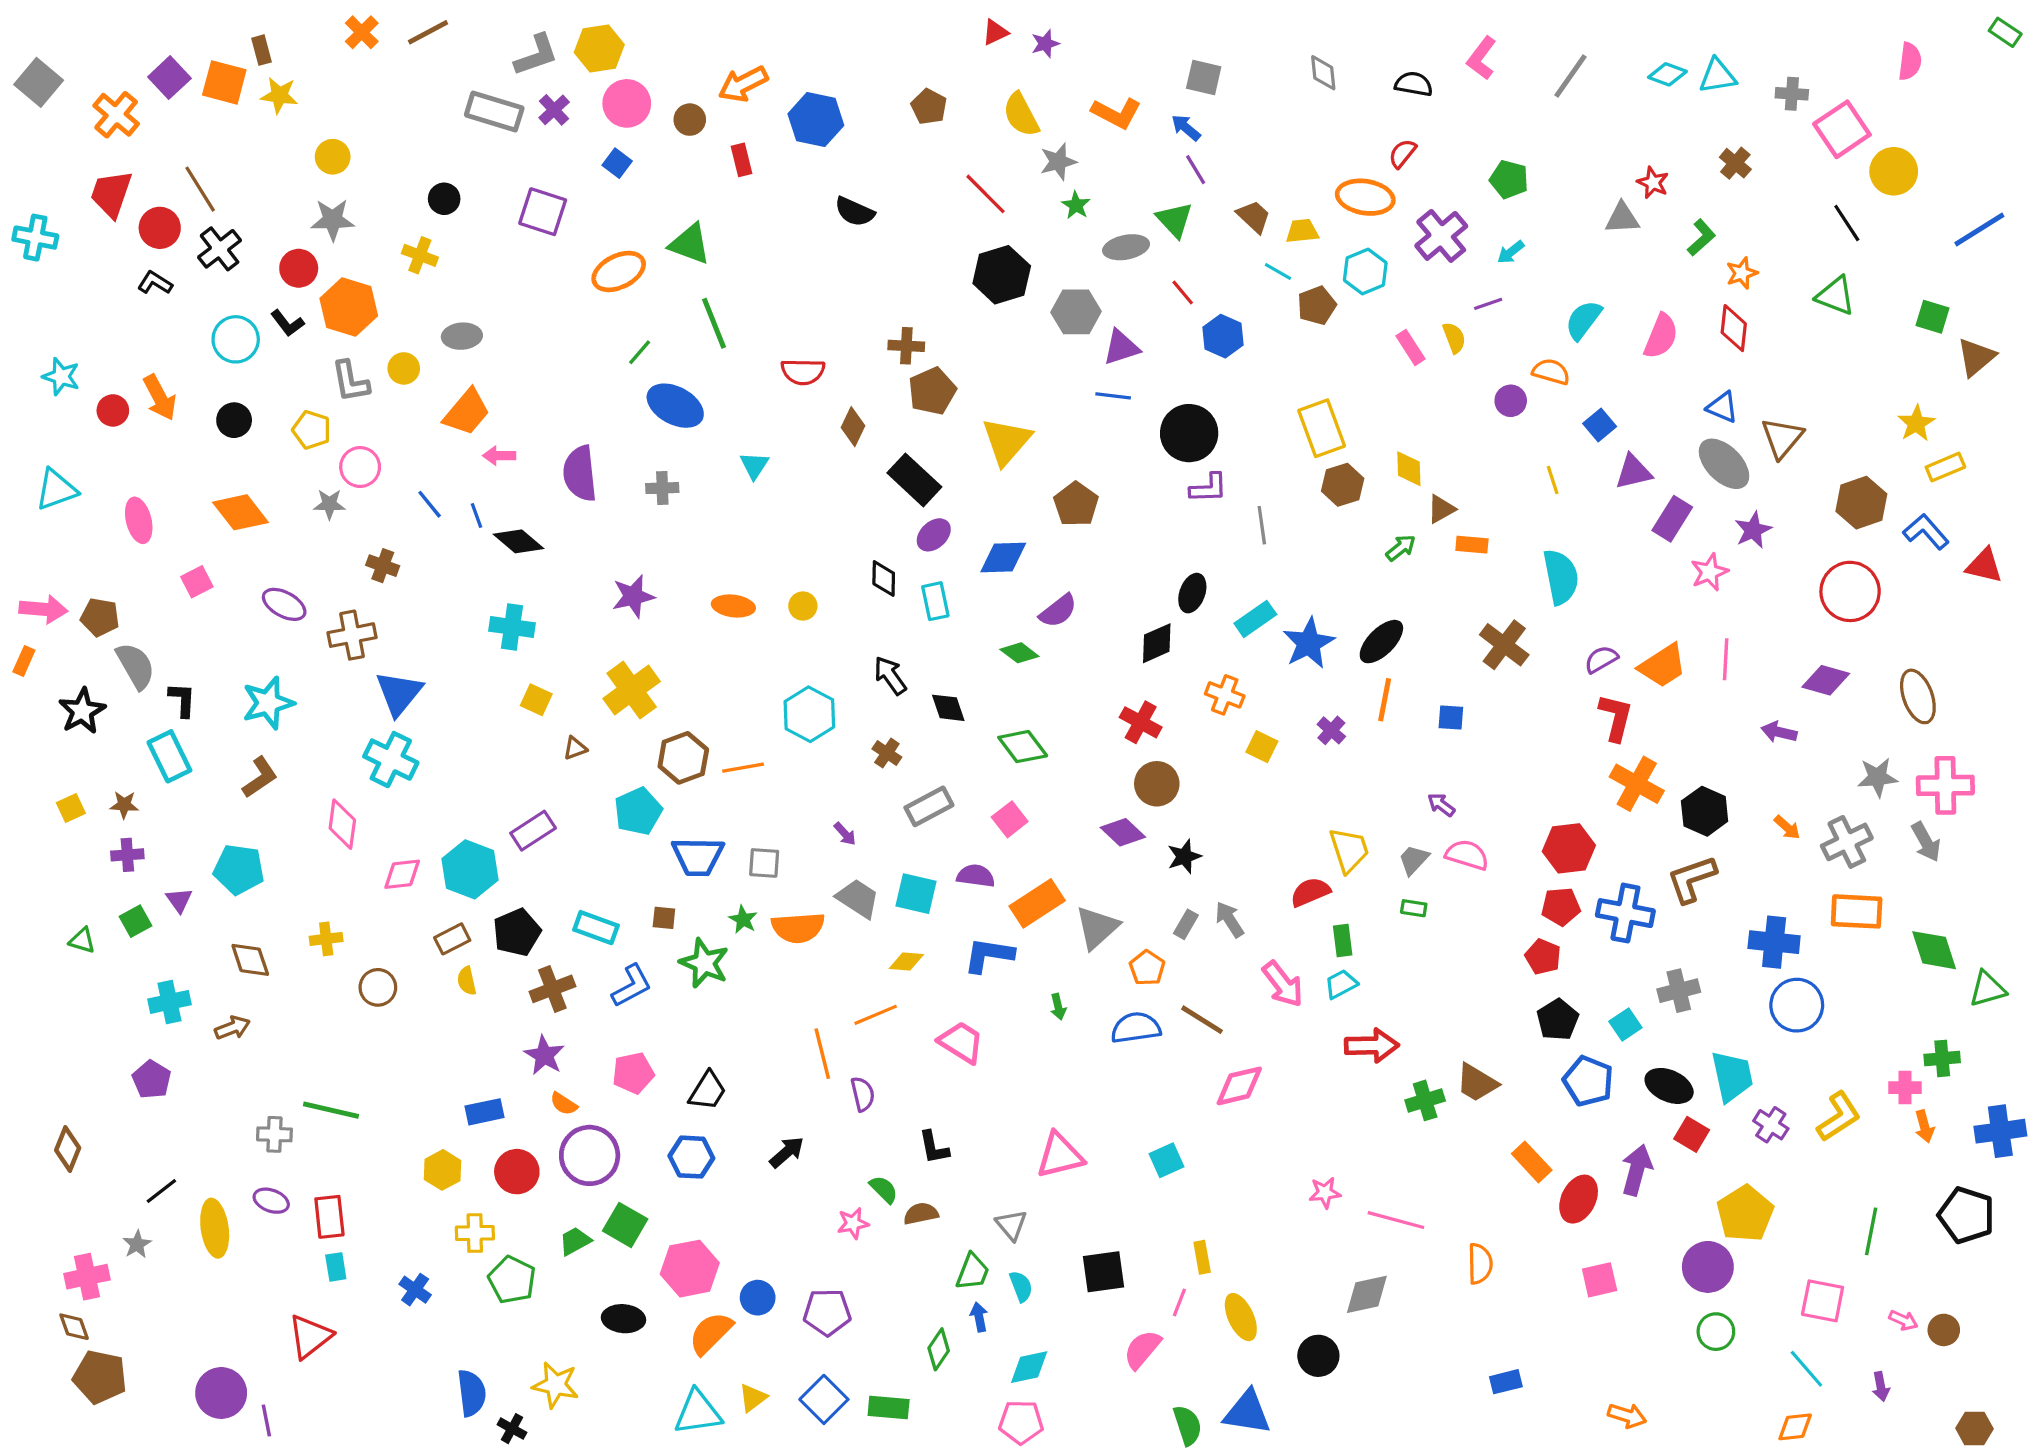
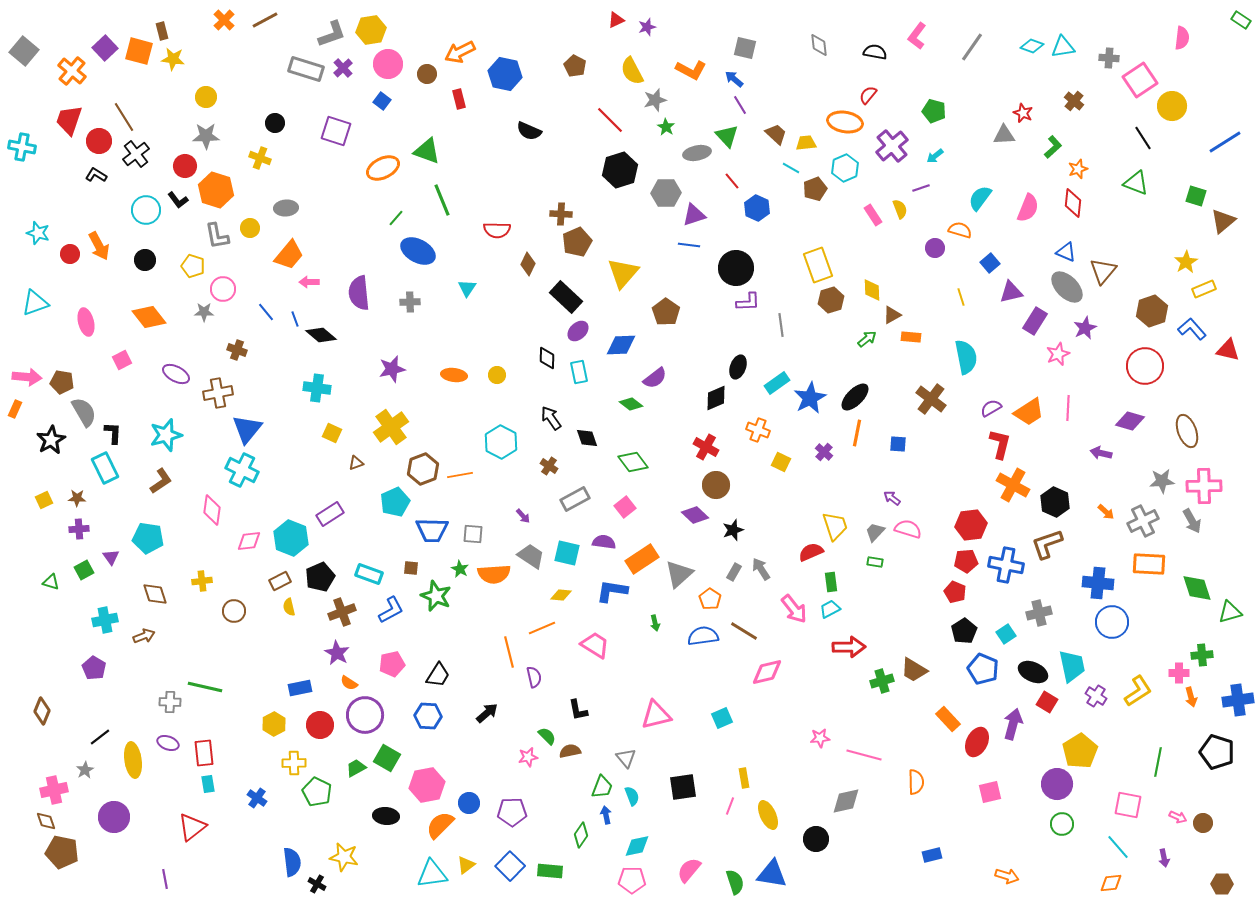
pink semicircle: (1142, 1349) -> (689, 870), moved
purple circle: (221, 1393) -> (114, 817), moved

